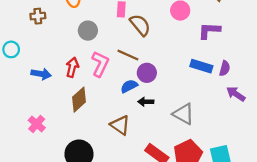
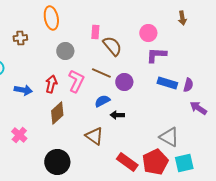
purple L-shape: (209, 31) -> (156, 55), moved
purple circle: (147, 73) -> (124, 82), moved
gray triangle: (184, 114) -> (169, 137), moved

